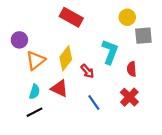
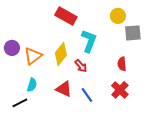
purple circle: (19, 40) -> (12, 48), moved
cyan L-shape: (110, 52) -> (89, 41), moved
red triangle: (59, 88) -> (64, 89), moved
black line: (35, 112) -> (20, 103), moved

